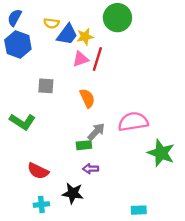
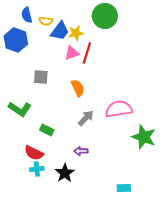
blue semicircle: (15, 18) -> (27, 15), moved, turned -42
green rectangle: (84, 145) -> (47, 130), moved, turned 32
black star: (73, 193) -> (65, 173), turned 30
cyan cross: (41, 204) -> (37, 169), moved

